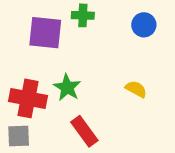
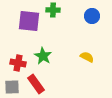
red cross: (28, 98) -> (18, 63), size x0.7
red rectangle: (84, 131) -> (36, 84), moved

